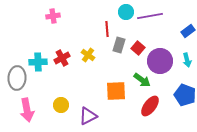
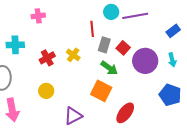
cyan cross: (38, 62) -> (15, 45), moved
green arrow: (142, 80) -> (109, 68), moved
orange square: (116, 91) -> (101, 91), turned 30
yellow circle: (61, 105) -> (46, 91), moved
red ellipse: (150, 106) -> (125, 113), moved

